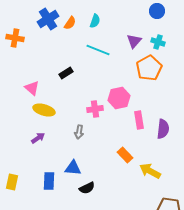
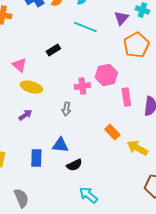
cyan cross: (158, 42) -> (142, 10), moved

